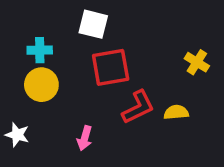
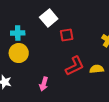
white square: (93, 24) -> (49, 18), turned 36
red square: (111, 67) -> (67, 35), moved, size x0.6

